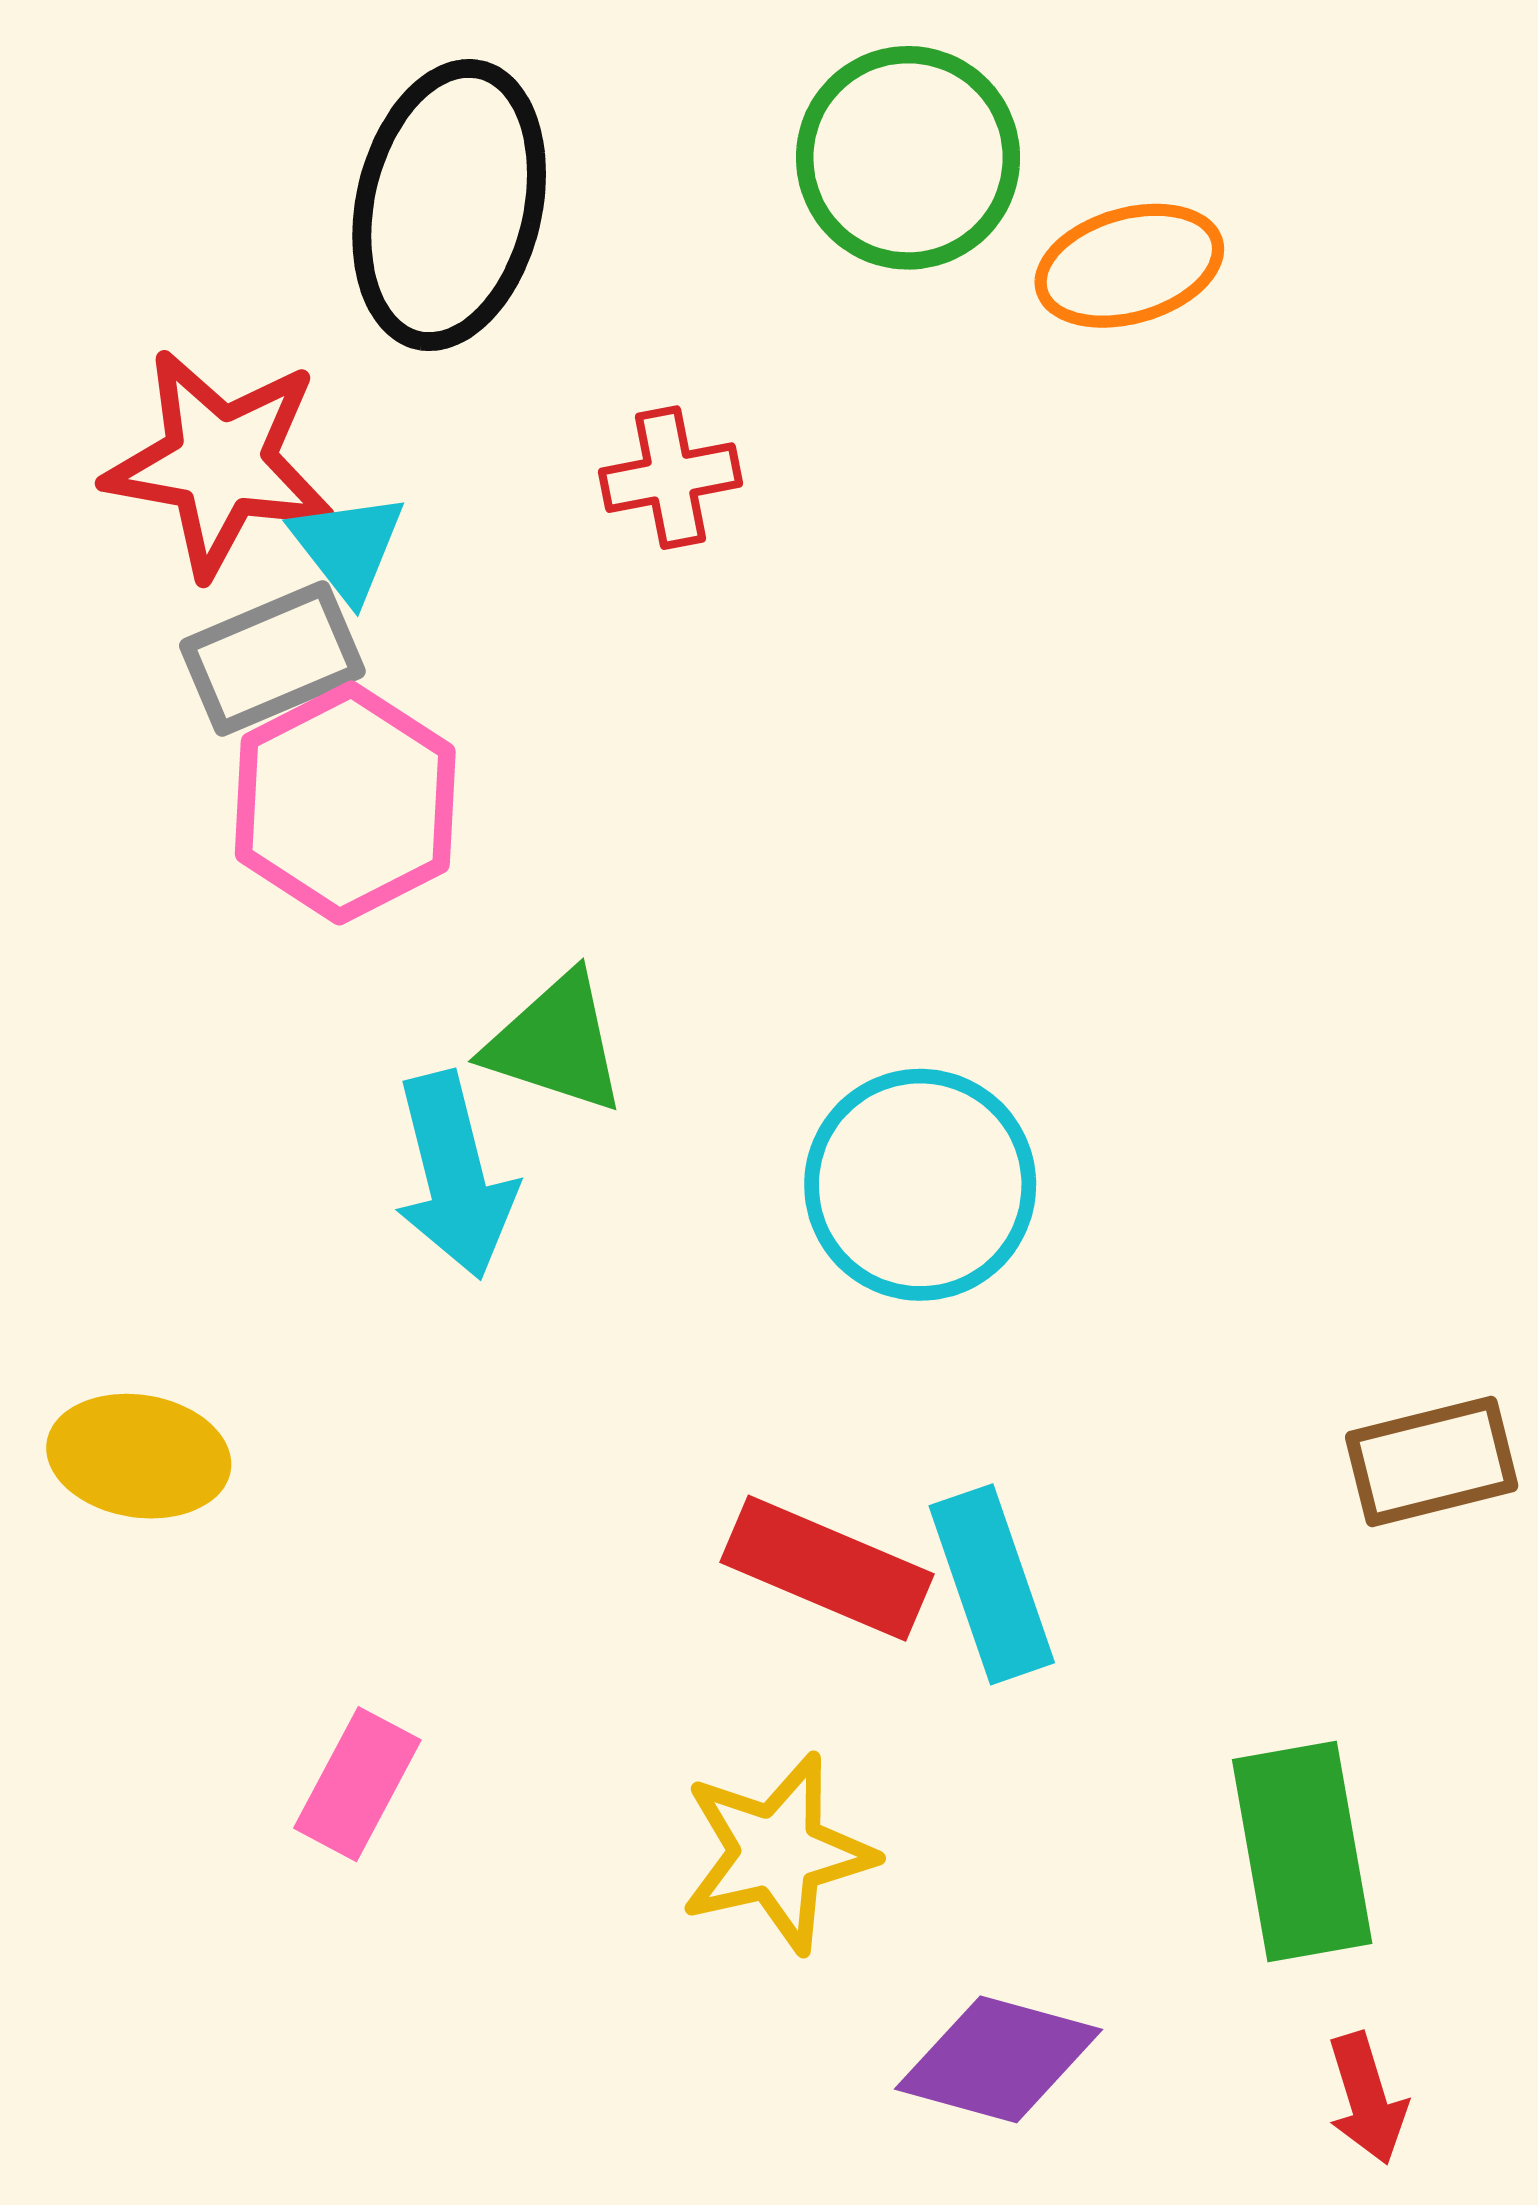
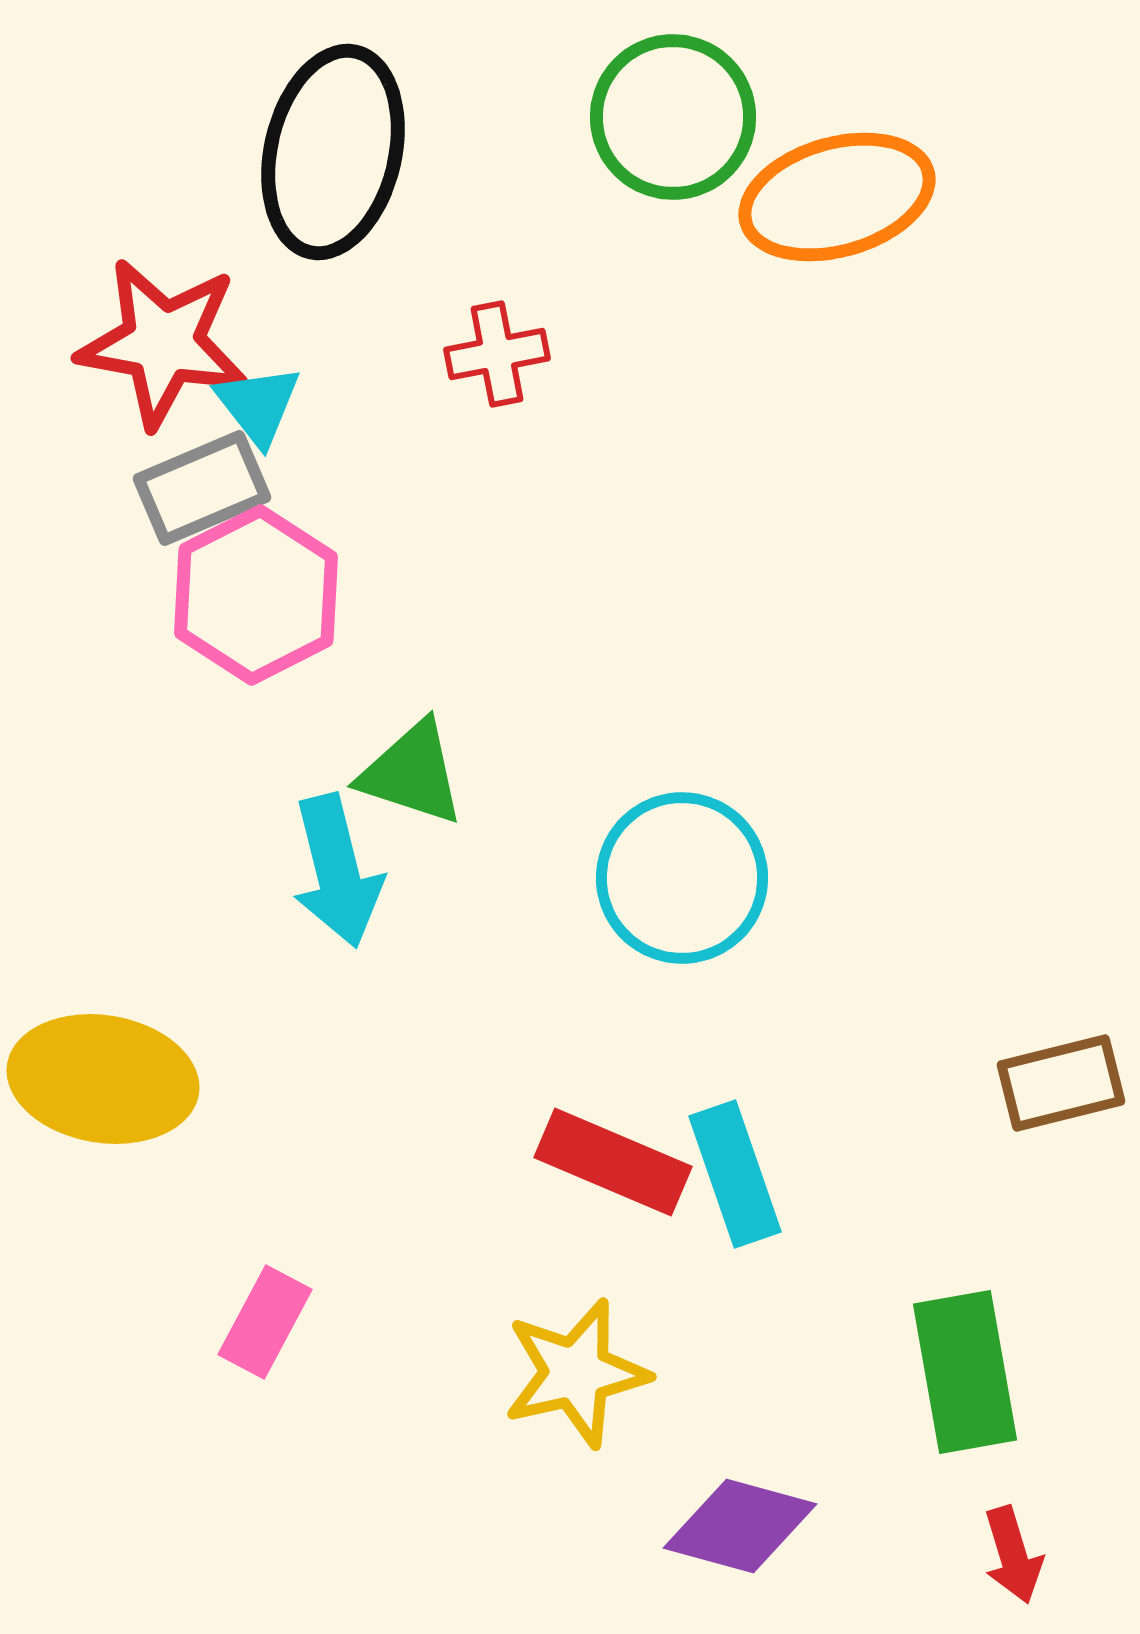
orange ellipse: (1129, 266) -> (837, 197), size x1.4
yellow ellipse: (139, 1456) -> (103, 1079), size x1.4

